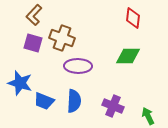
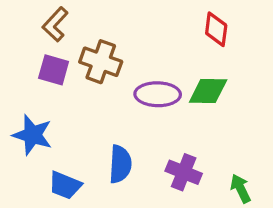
purple ellipse: (78, 66) -> (158, 94), moved
blue trapezoid: (44, 101) -> (65, 185), moved

